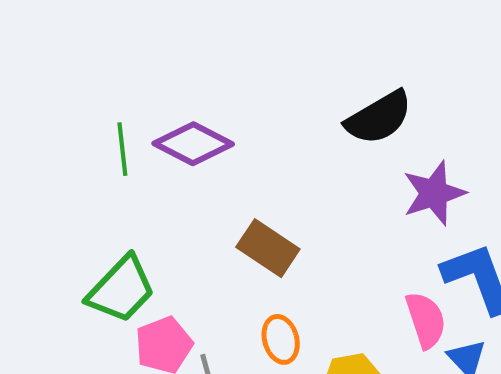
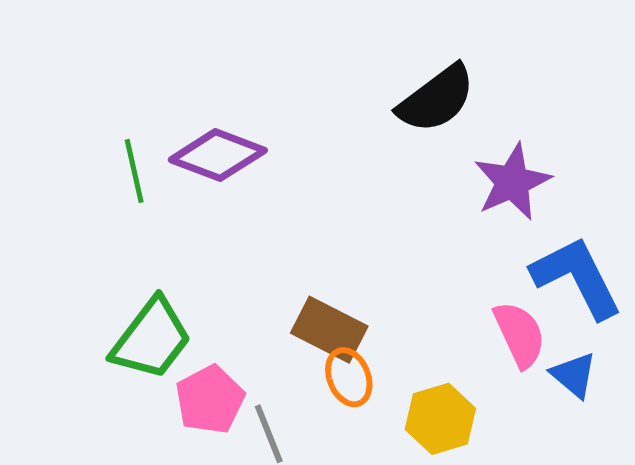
brown rectangle: (268, 248) -> (329, 330), moved

